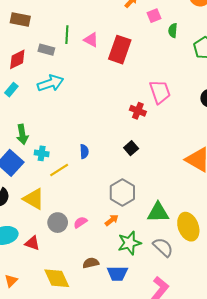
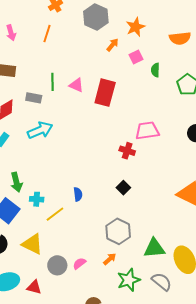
pink trapezoid: (160, 92) -> (147, 131), turned -75

